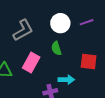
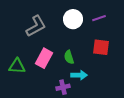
green semicircle: (56, 48) -> (69, 57), moved
red square: (89, 61) -> (101, 47), moved

